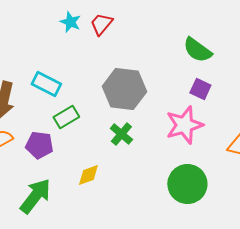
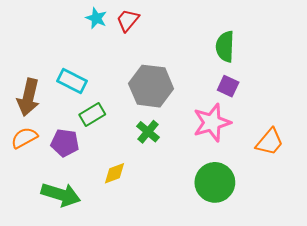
green semicircle: (197, 50) -> (225, 47), turned 56
green arrow: (35, 196) -> (61, 195), turned 69

